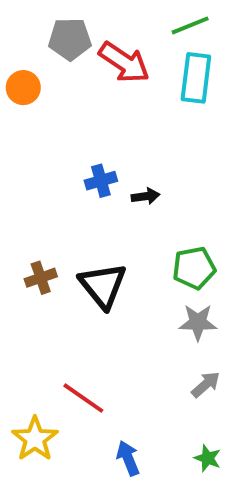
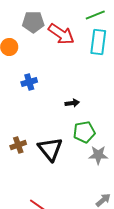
blue cross: (101, 181) -> (29, 82), moved
green pentagon: (194, 268) -> (84, 132), moved
gray star: (198, 322) -> (98, 155), moved

